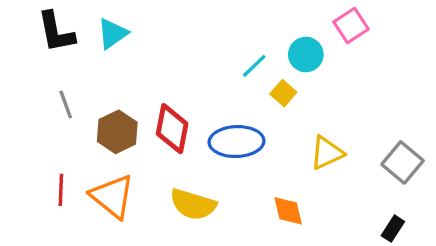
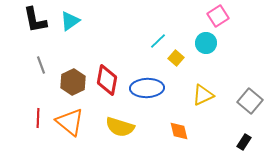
cyan circle: (306, 55) -> (206, 43), moved

